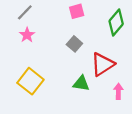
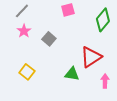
gray square: (74, 44) -> (49, 39), moved
yellow square: (30, 81) -> (27, 72), size x0.7

